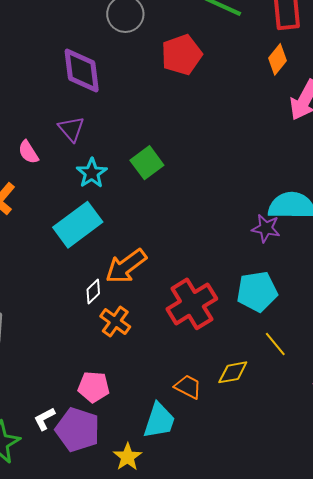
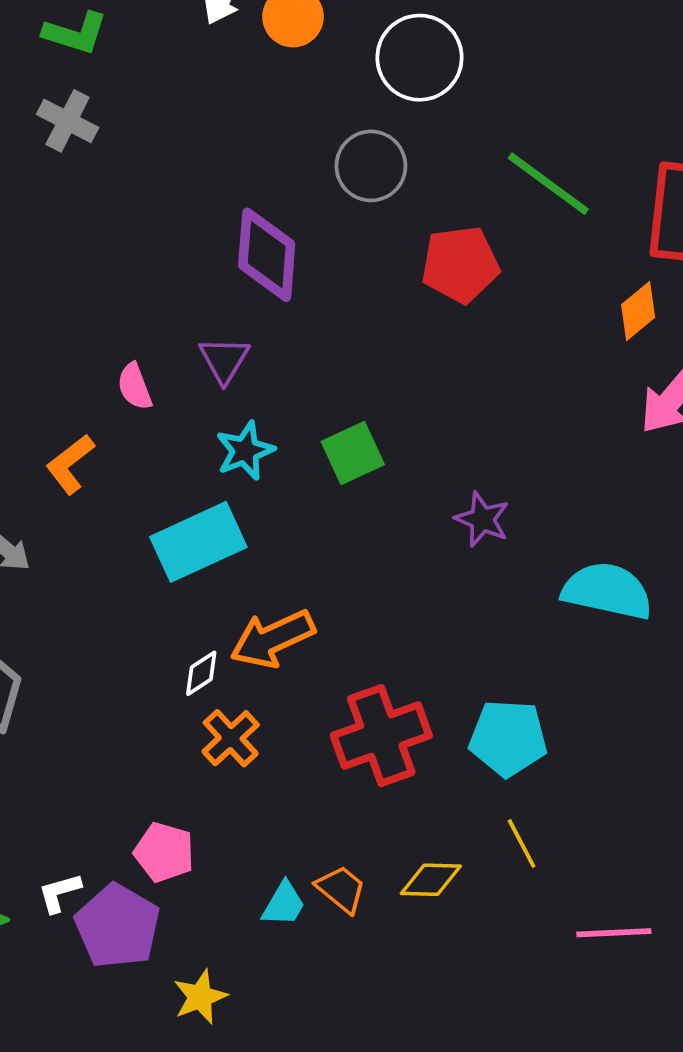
purple star: (266, 228) -> (482, 519), moved
cyan trapezoid: (159, 421) -> (284, 904), moved, size x0.7

